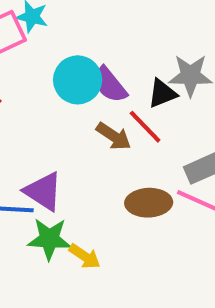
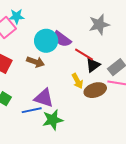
black triangle: (162, 93) -> (93, 65), moved
brown arrow: (114, 136) -> (36, 62), moved
yellow arrow: (85, 256) -> (77, 81), moved, turned 42

